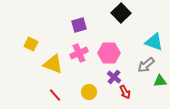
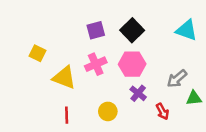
black square: (121, 13) -> (132, 30), moved
cyan triangle: (154, 42) -> (187, 30), moved
red arrow: (125, 92) -> (162, 111), moved
red line: (55, 95) -> (67, 115), turned 40

